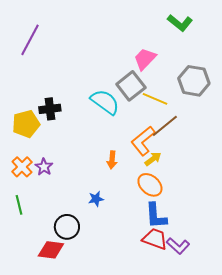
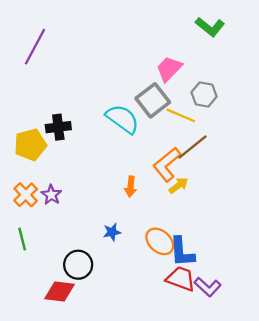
gray hexagon: (194, 81) -> (204, 94), moved, size x0.7
orange ellipse: (150, 185) -> (160, 241), moved

